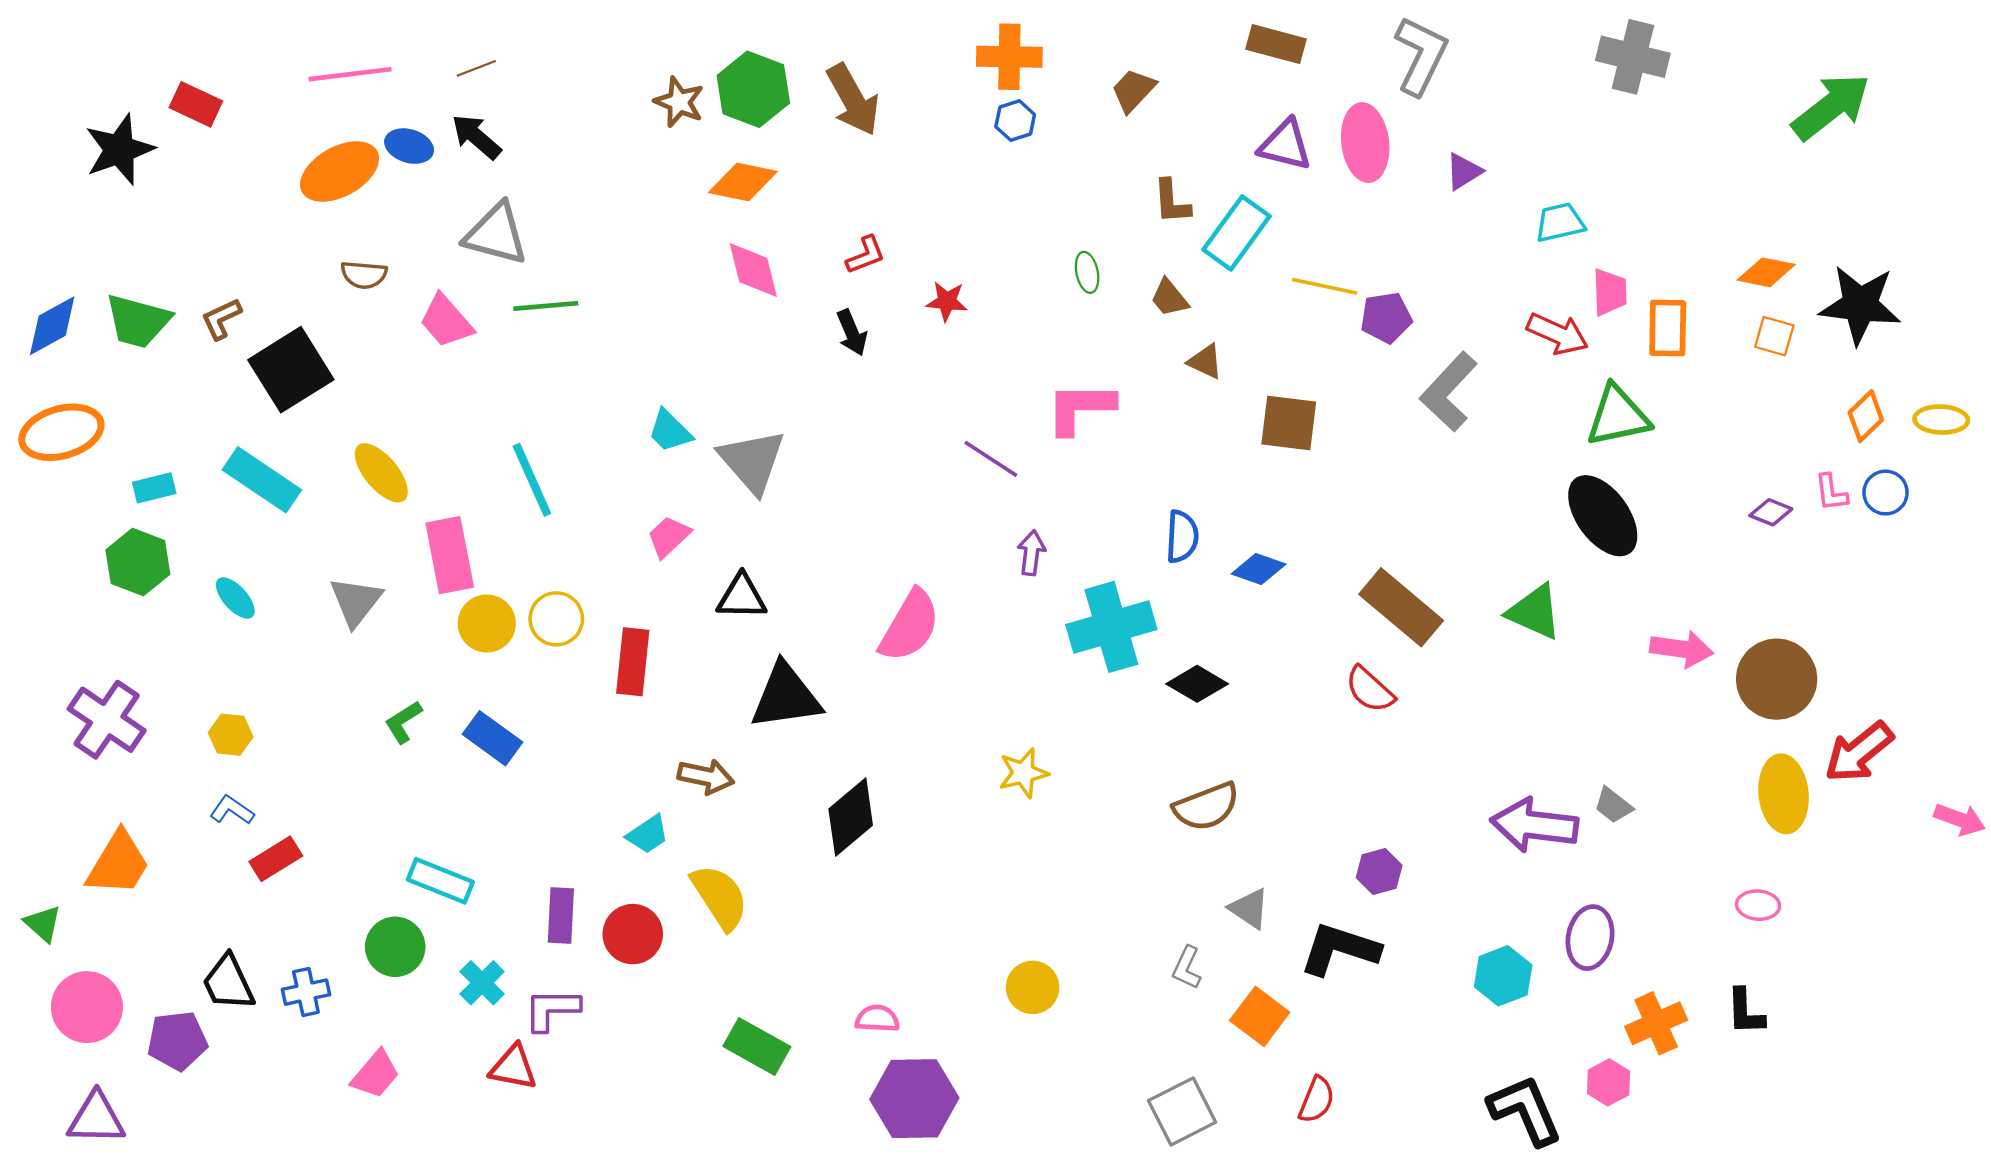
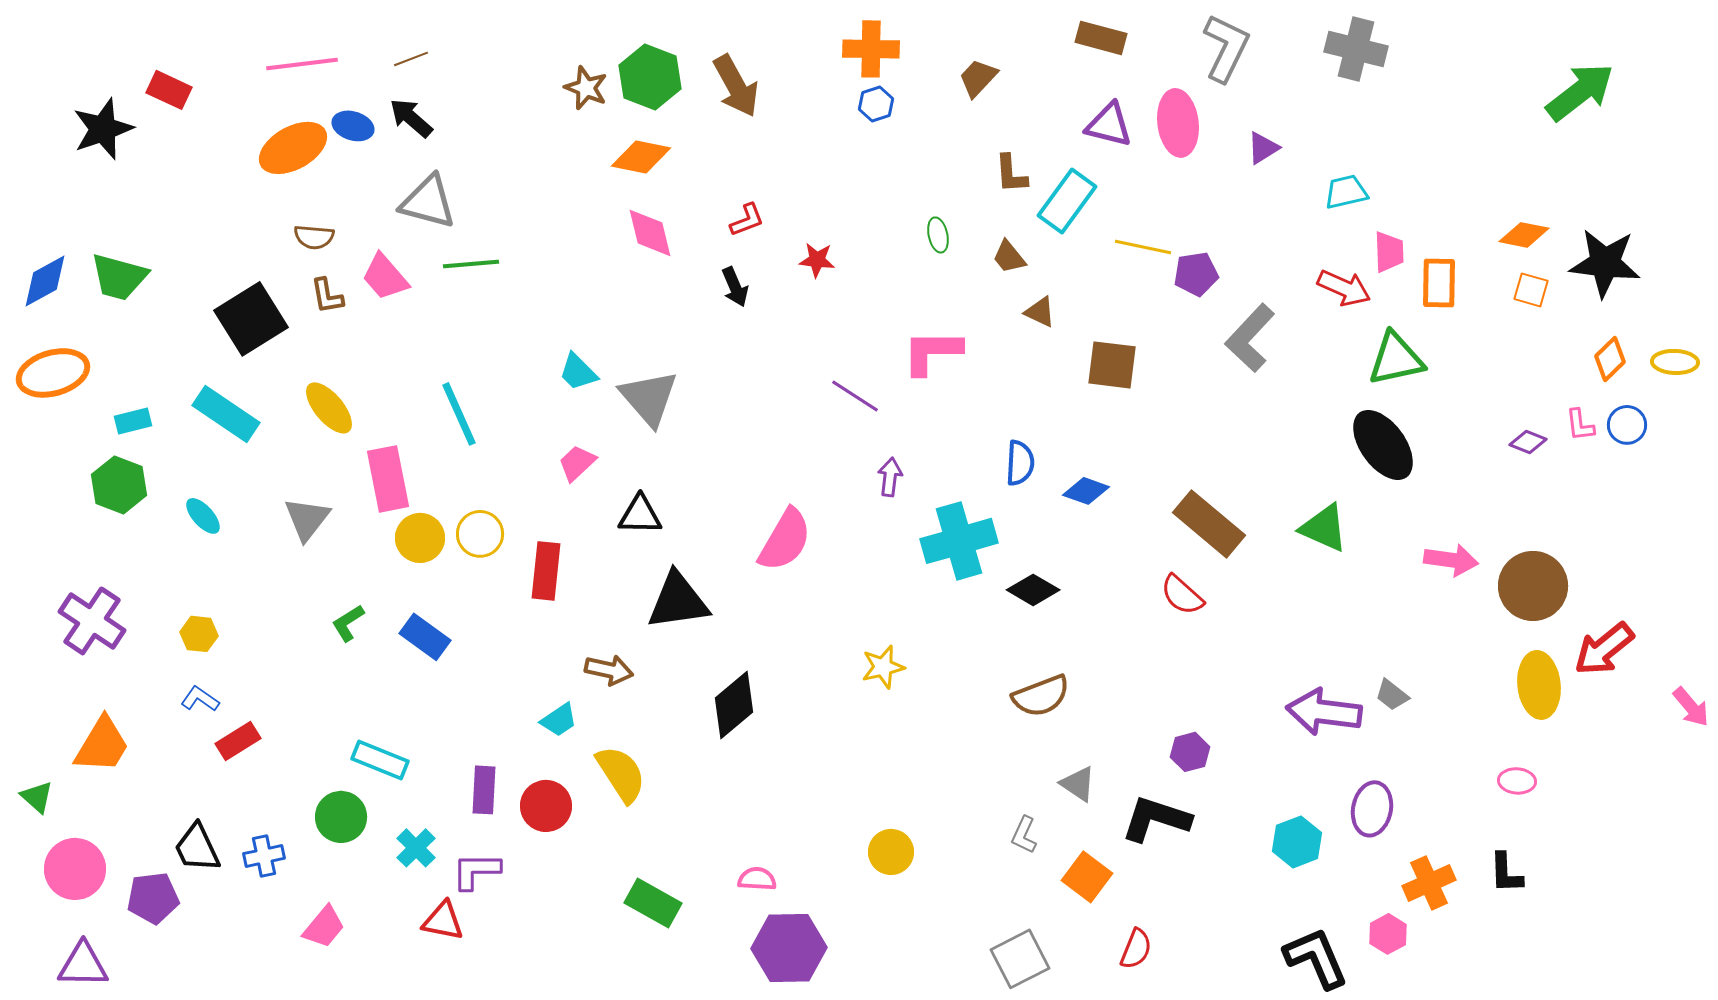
gray cross: (1633, 57) -> (1356, 49), moved
brown L-shape: (221, 319) -> (327, 296), moved, turned -75
pink arrow: (1960, 819) -> (1691, 707), turned 30

